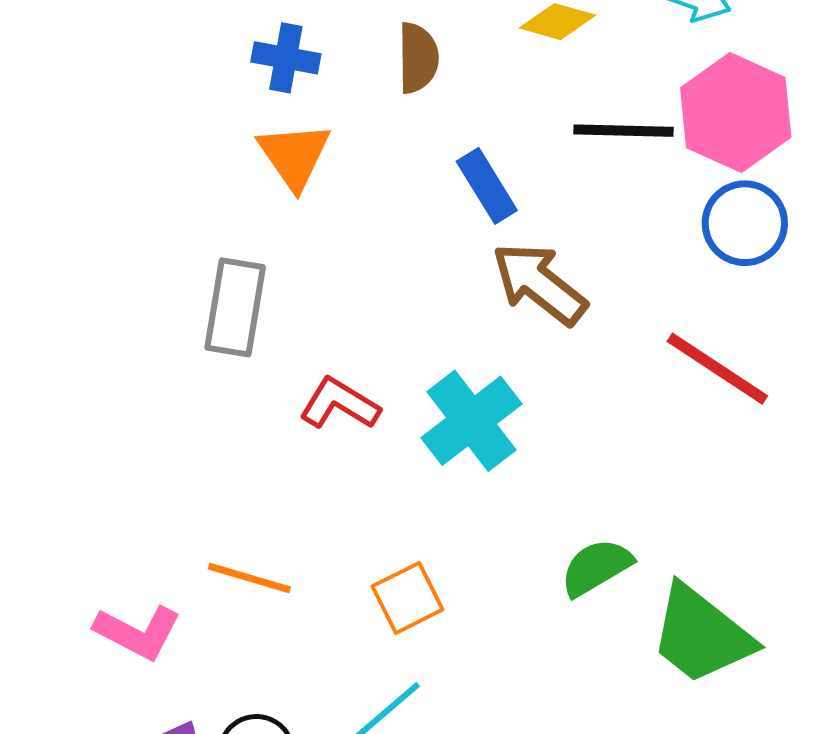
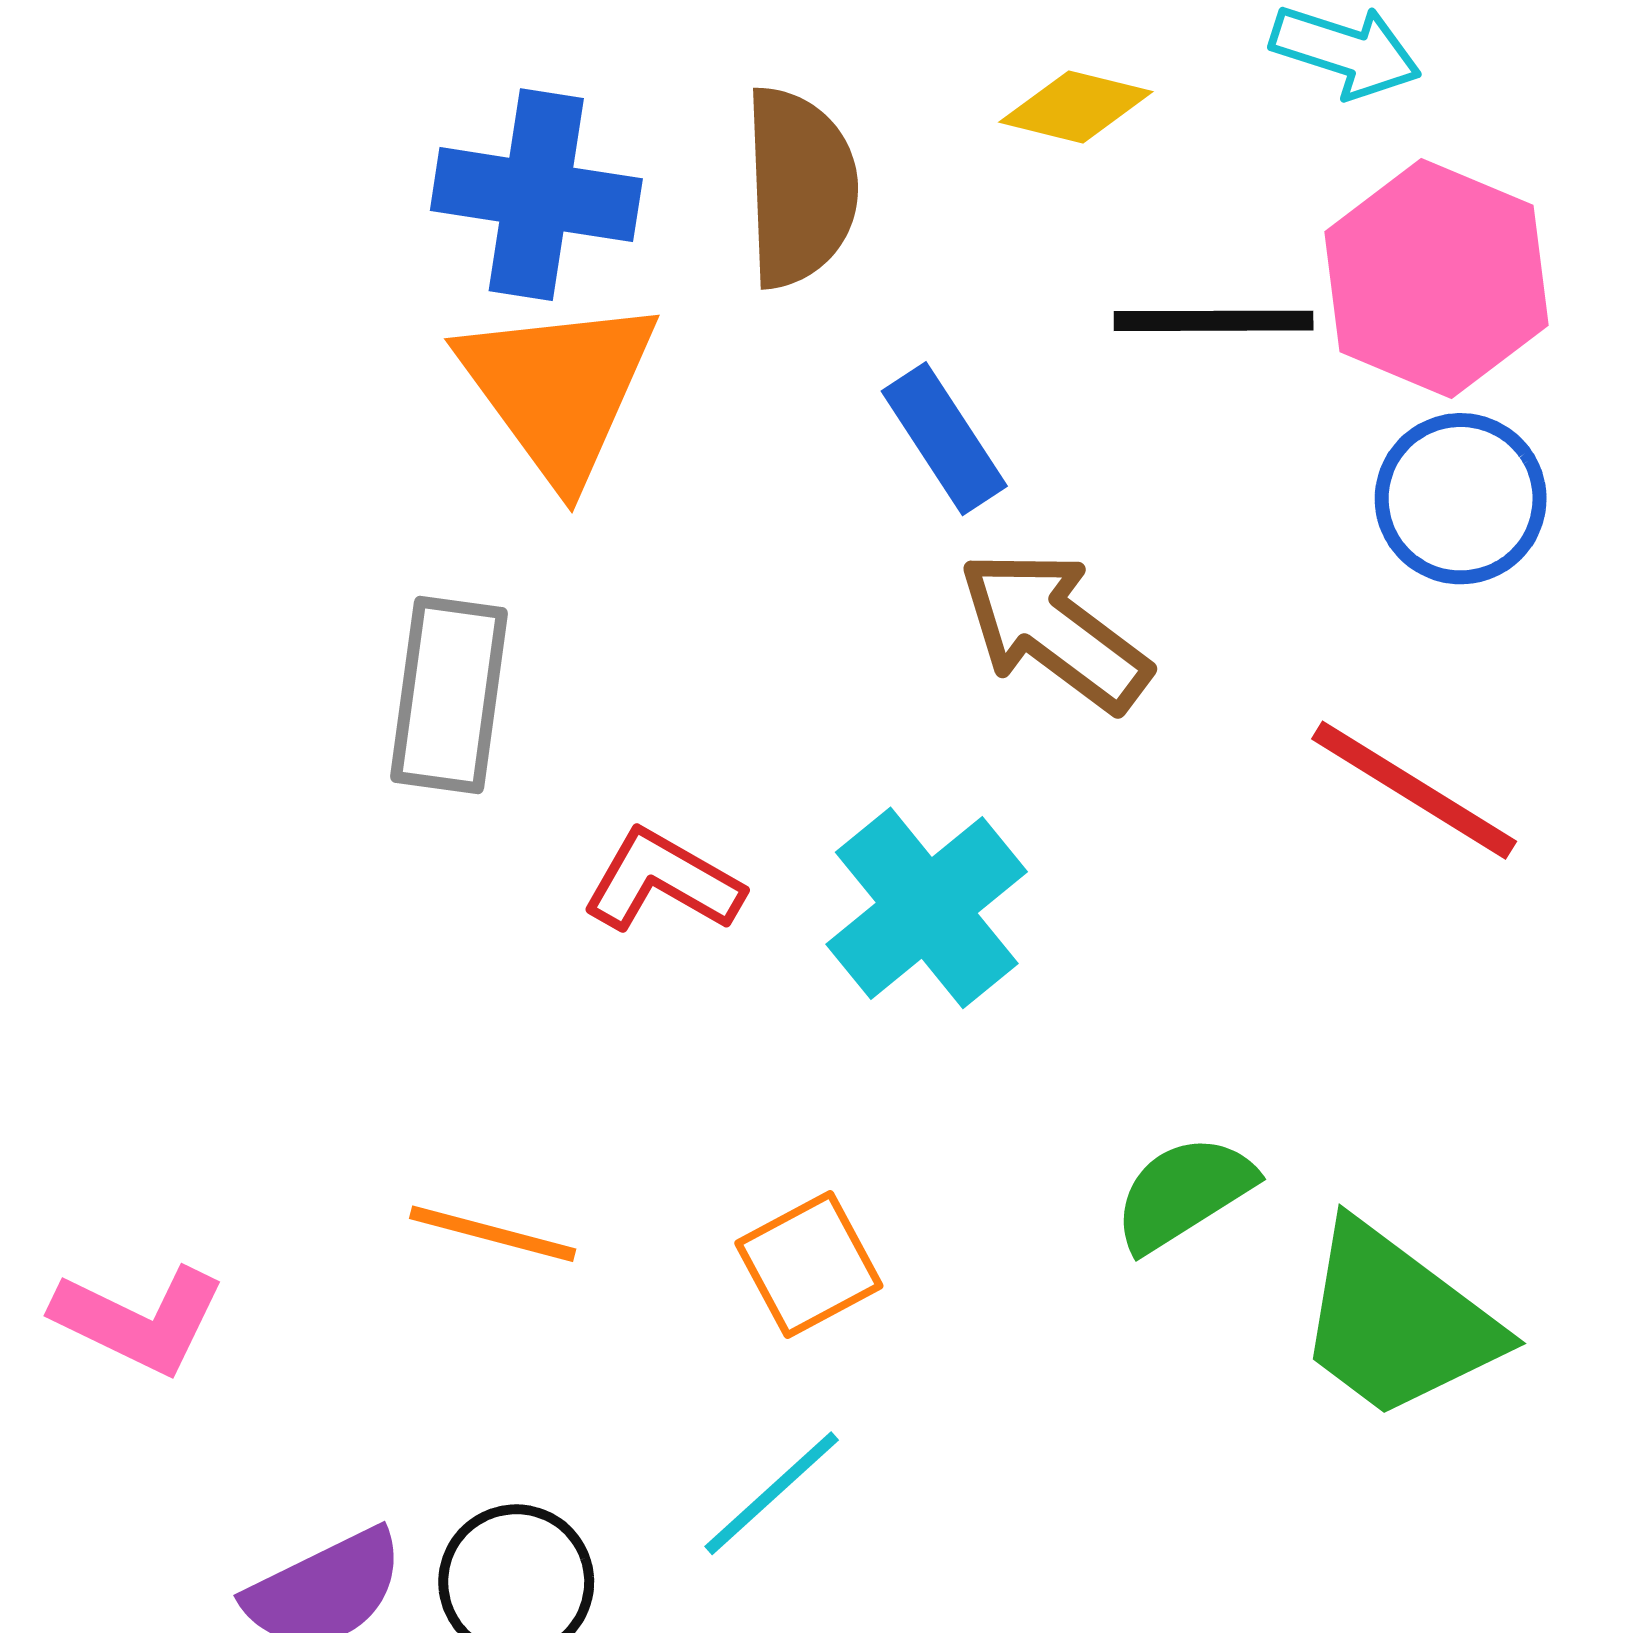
blue cross: (286, 58) -> (536, 195), size x1.5
brown semicircle: (418, 58) -> (800, 187), size x1.4
orange triangle: (294, 156) -> (559, 389), size x1.4
pink L-shape: (138, 632) -> (139, 1320), moved

